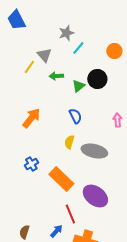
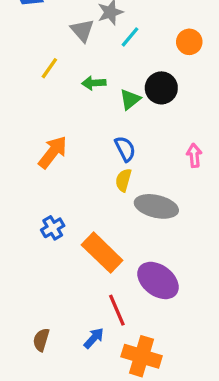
gray triangle: (44, 55) -> (82, 30), moved
yellow semicircle: (69, 142) -> (123, 180), moved

